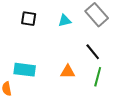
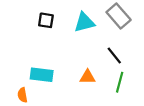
cyan triangle: (65, 21) -> (84, 22), size x1.5

